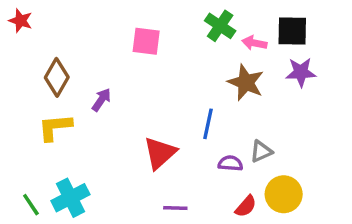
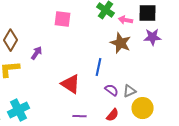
gray triangle: (261, 151) -> (130, 91), moved
red triangle: (160, 153) -> (71, 84), turned -45
purple semicircle: (230, 163) -> (112, 90), turned 32
red semicircle: (246, 206) -> (113, 115), moved

